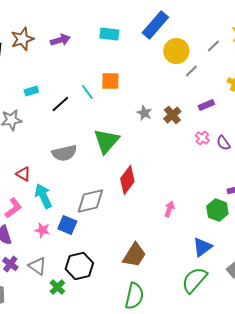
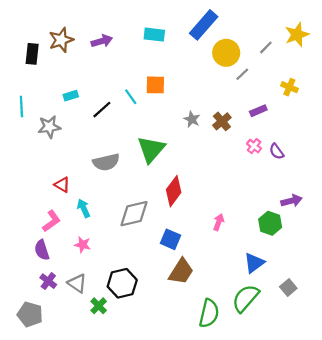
cyan arrow: (43, 196) -> (84, 208), size x0.7
blue square: (67, 225) -> (170, 239), moved
green semicircle: (134, 296) -> (209, 313), moved

